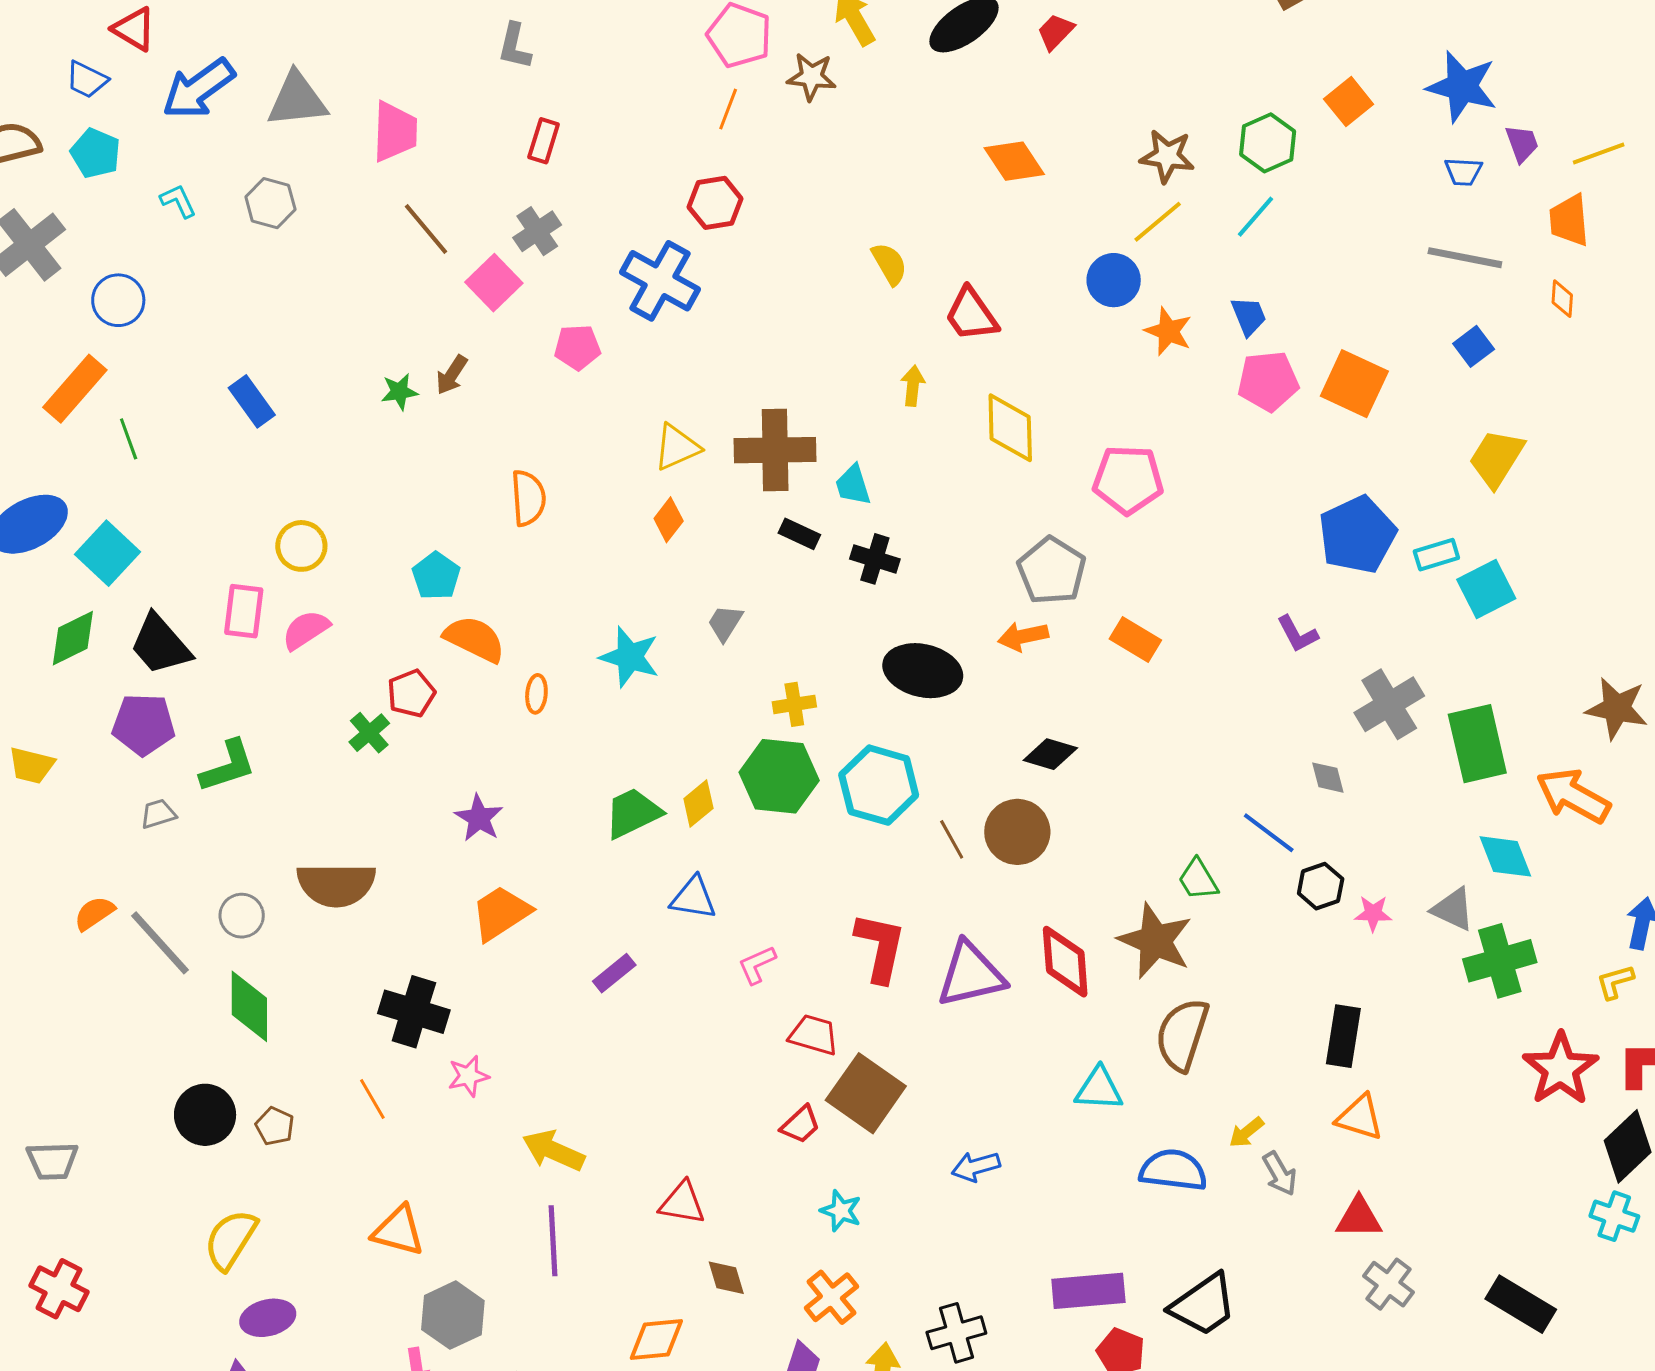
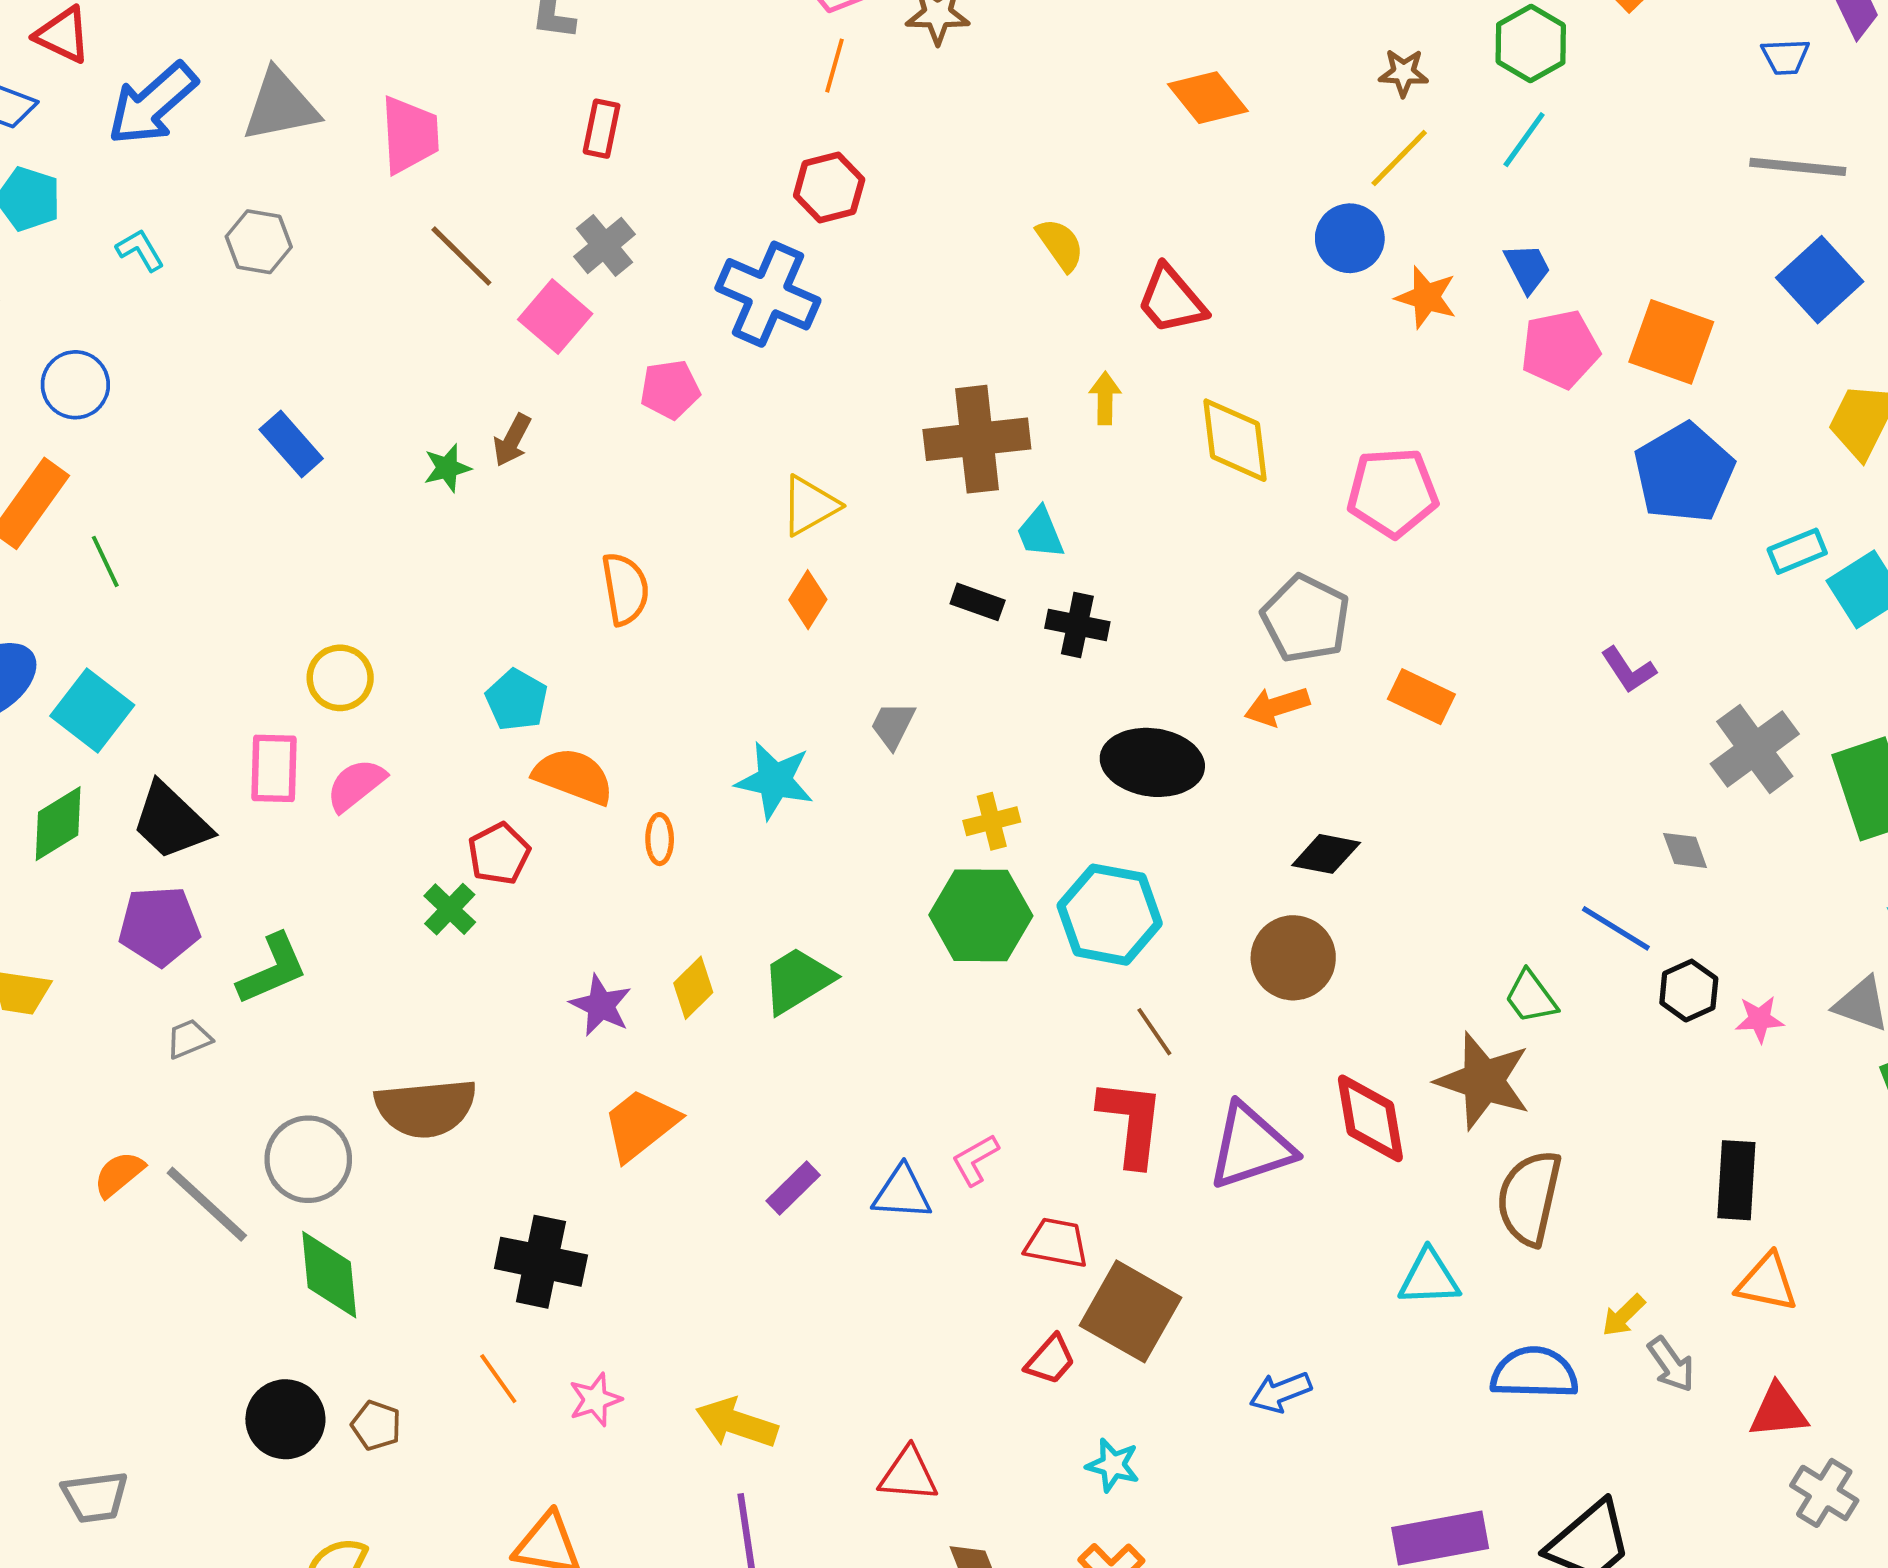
brown star: (1167, 156) -> (1404, 73), size x0.7
blue square: (1474, 346) -> (1820, 280), size x1.6
blue rectangle: (252, 401) -> (291, 444), moved
brown cross: (775, 450) -> (977, 439), moved
blue pentagon: (1357, 535) -> (1684, 473), moved
yellow diamond: (698, 804) -> (693, 988), moved
brown line: (952, 839) -> (1154, 1032), moved
blue triangle: (693, 898) -> (902, 1193), moved
gray circle: (242, 916) -> (308, 1159), size x1.5
pink star: (468, 1076) -> (595, 1400), moved

